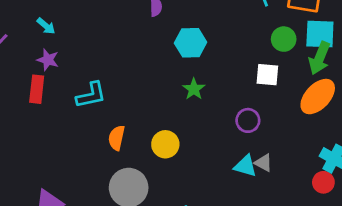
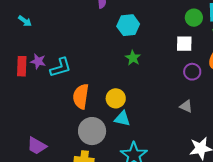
purple star: (48, 60) -> (38, 61), moved
purple circle: (248, 120) -> (192, 72), moved
orange semicircle: (117, 138) -> (81, 96), size x1.4
cyan triangle: (245, 166) -> (122, 119), moved

